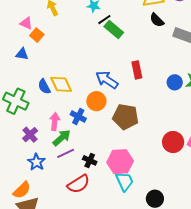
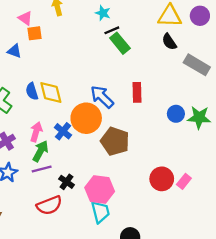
orange square: (37, 35) -> (34, 33), turned 32
orange circle: (96, 101) -> (86, 118), size x1.4
green arrow: (62, 138) -> (40, 151), turned -30

